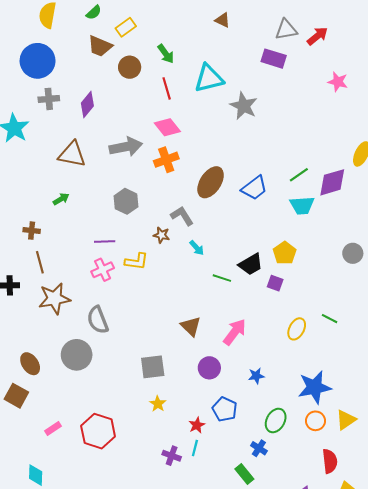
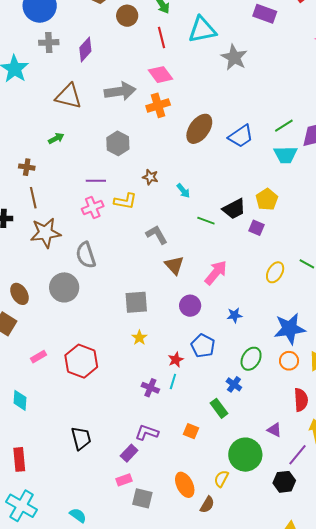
gray L-shape: (182, 216) -> (157, 235), moved

